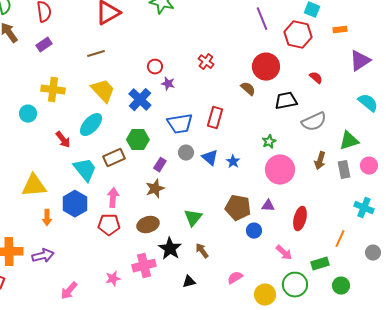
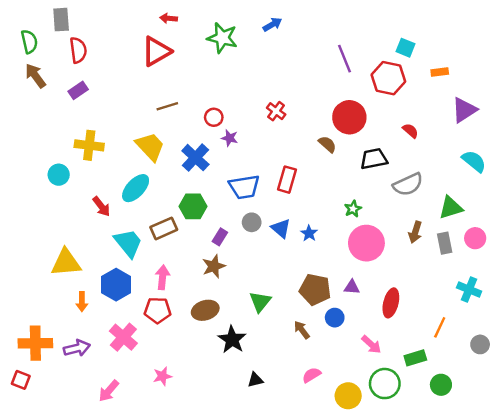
brown line: (96, 54) -> (167, 106), moved
brown arrow: (202, 251) -> (302, 330), moved
pink cross: (144, 266) -> (123, 337), moved, turned -35

